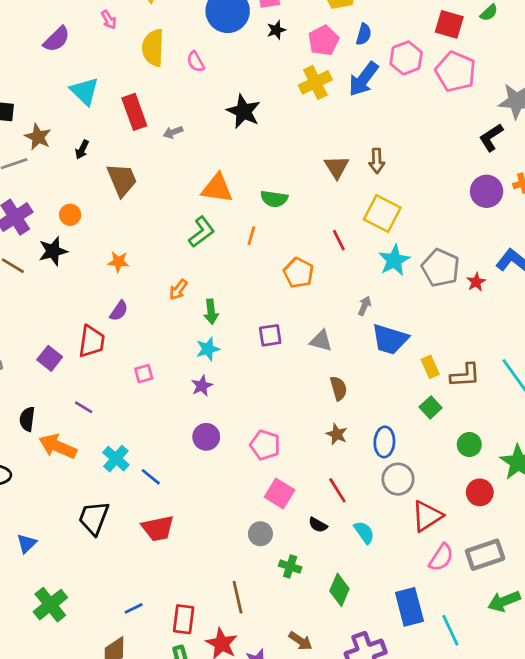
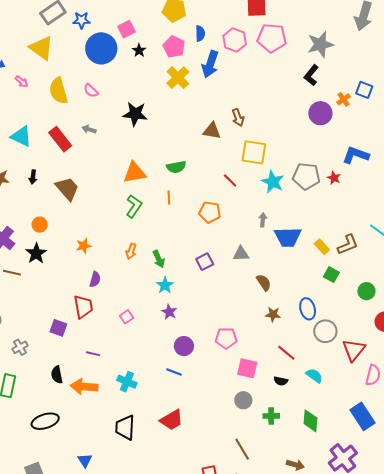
gray arrow: (173, 132) -> (89, 129), moved, turned 56
brown triangle: (337, 167) -> (212, 131), turned -30
blue line: (151, 477) -> (174, 372), moved

